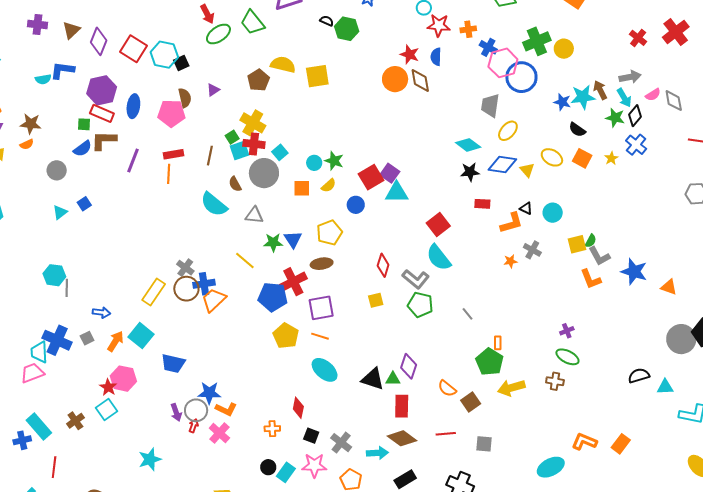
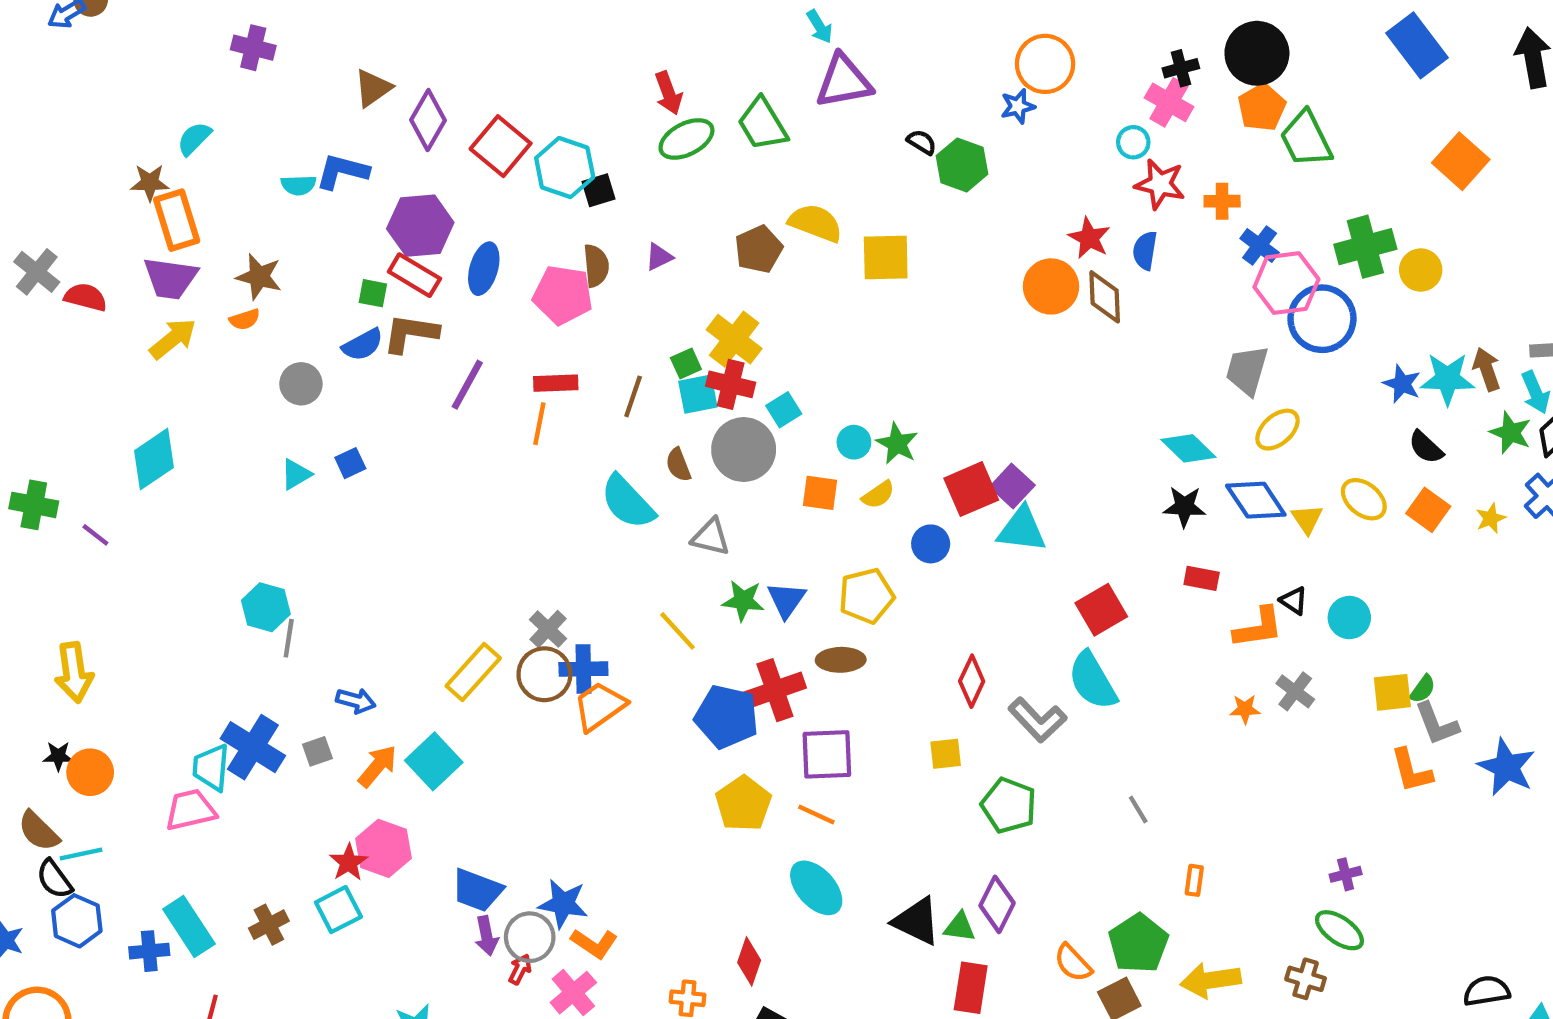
purple cross: (38, 25) -> (253, 48), moved
blue diamond: (502, 165) -> (1256, 500), turned 40
green pentagon: (420, 305) -> (1009, 805), moved
green pentagon: (490, 362) -> (1138, 943), moved
blue trapezoid: (173, 363) -> (477, 890), moved

